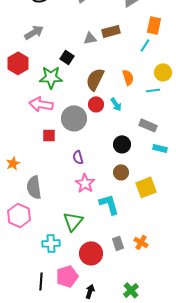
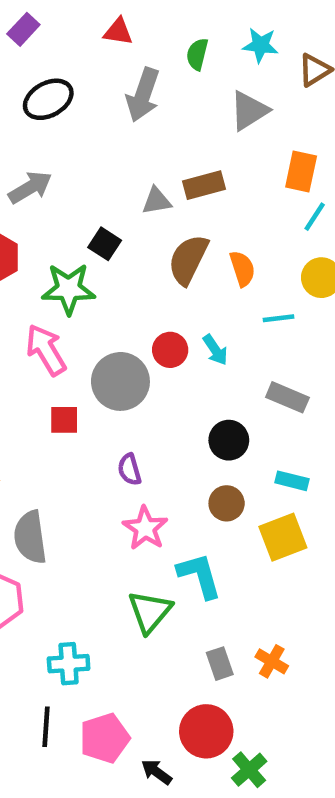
cyan line: (145, 45) -> (315, 217), moved
orange semicircle: (128, 77) -> (242, 269), moved
brown semicircle: (95, 79) -> (188, 260), moved
cyan line: (153, 90) -> (278, 318), moved
pink arrow: (41, 104) -> (46, 350), turned 50
cyan rectangle: (160, 148) -> (292, 481), moved
green triangle: (73, 221) -> (150, 612), moved
red circle: (91, 253) -> (206, 731), moved
black line: (41, 281) -> (46, 727), moved
black arrow: (90, 291) -> (157, 772), turned -72

